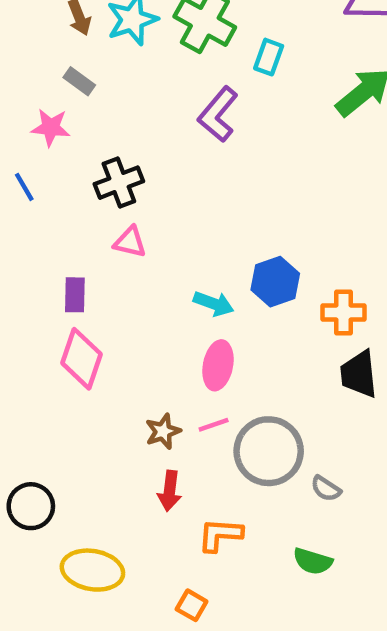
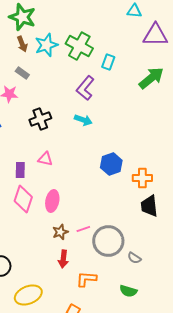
pink triangle: (130, 242) -> (45, 159), moved
cyan arrow: (214, 304) -> (83, 120), moved
pink ellipse: (218, 365) -> (52, 201), moved
yellow ellipse: (92, 570) -> (28, 295), turned -32

